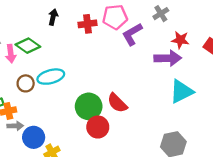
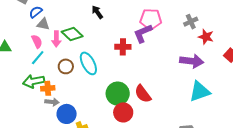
black arrow: (53, 17) -> (97, 12), turned -56
red cross: (87, 24) -> (123, 47), moved
purple L-shape: (132, 34) -> (143, 33), moved
red star: (180, 40) -> (206, 37), moved
cyan ellipse: (51, 77) -> (88, 63), turned 70

